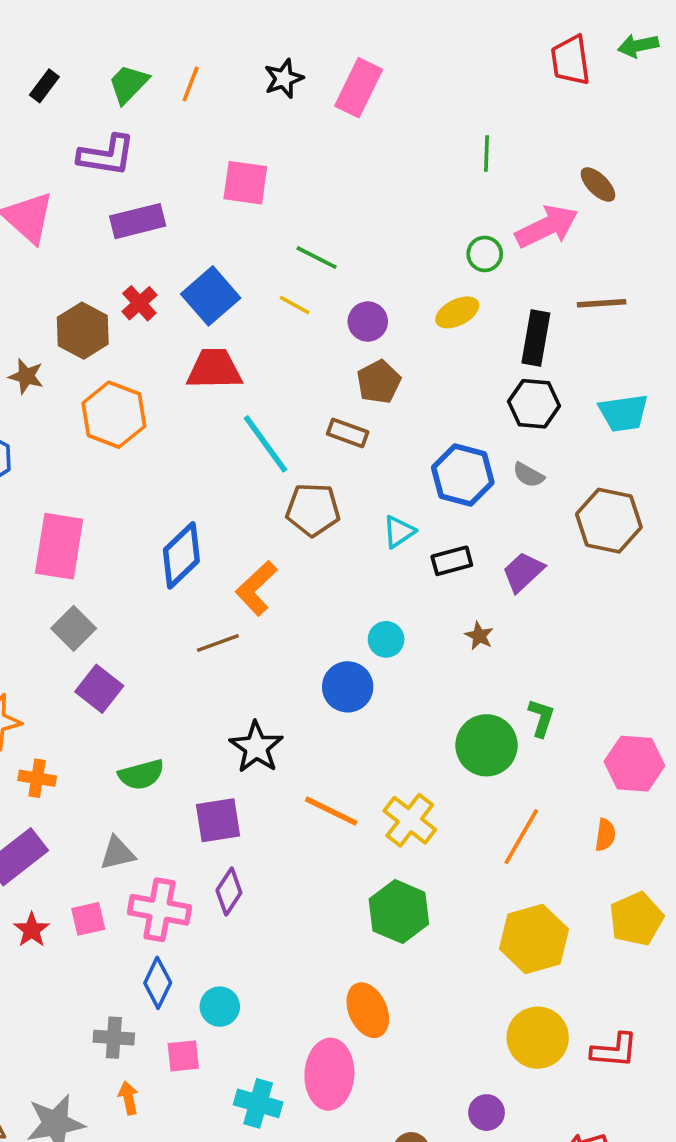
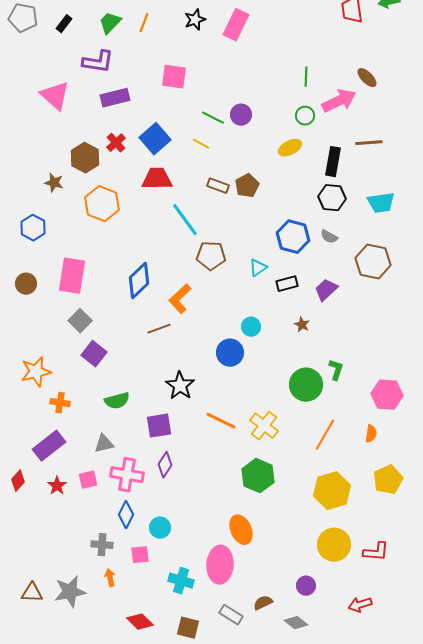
green line: (487, 153) -> (306, 77), moved
purple circle: (368, 322) -> (241, 115), moved
brown rectangle: (348, 433) -> (218, 186), moved

